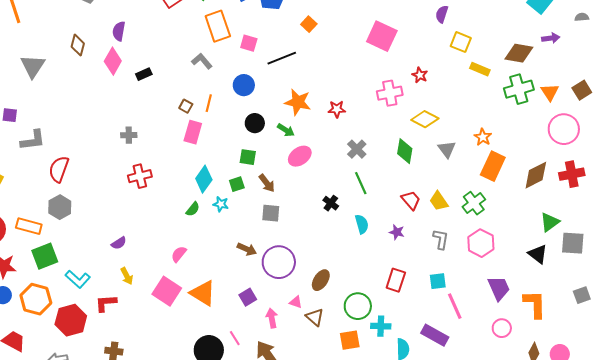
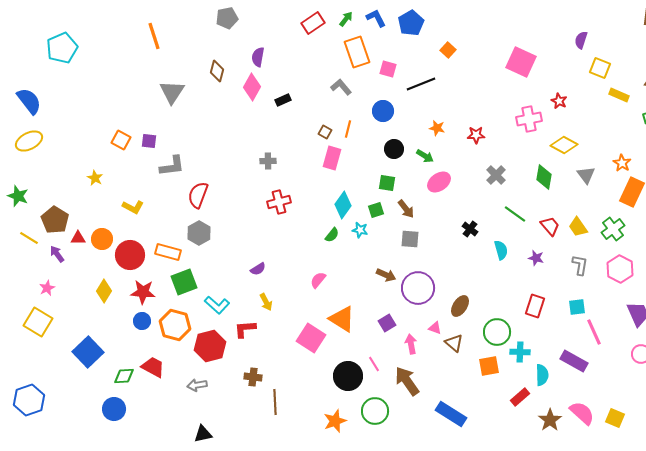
orange star: (298, 102) -> (437, 128), size x0.6
green line: (361, 183) -> (515, 214), moved, turned -30
pink square: (167, 291) -> (311, 338), moved

